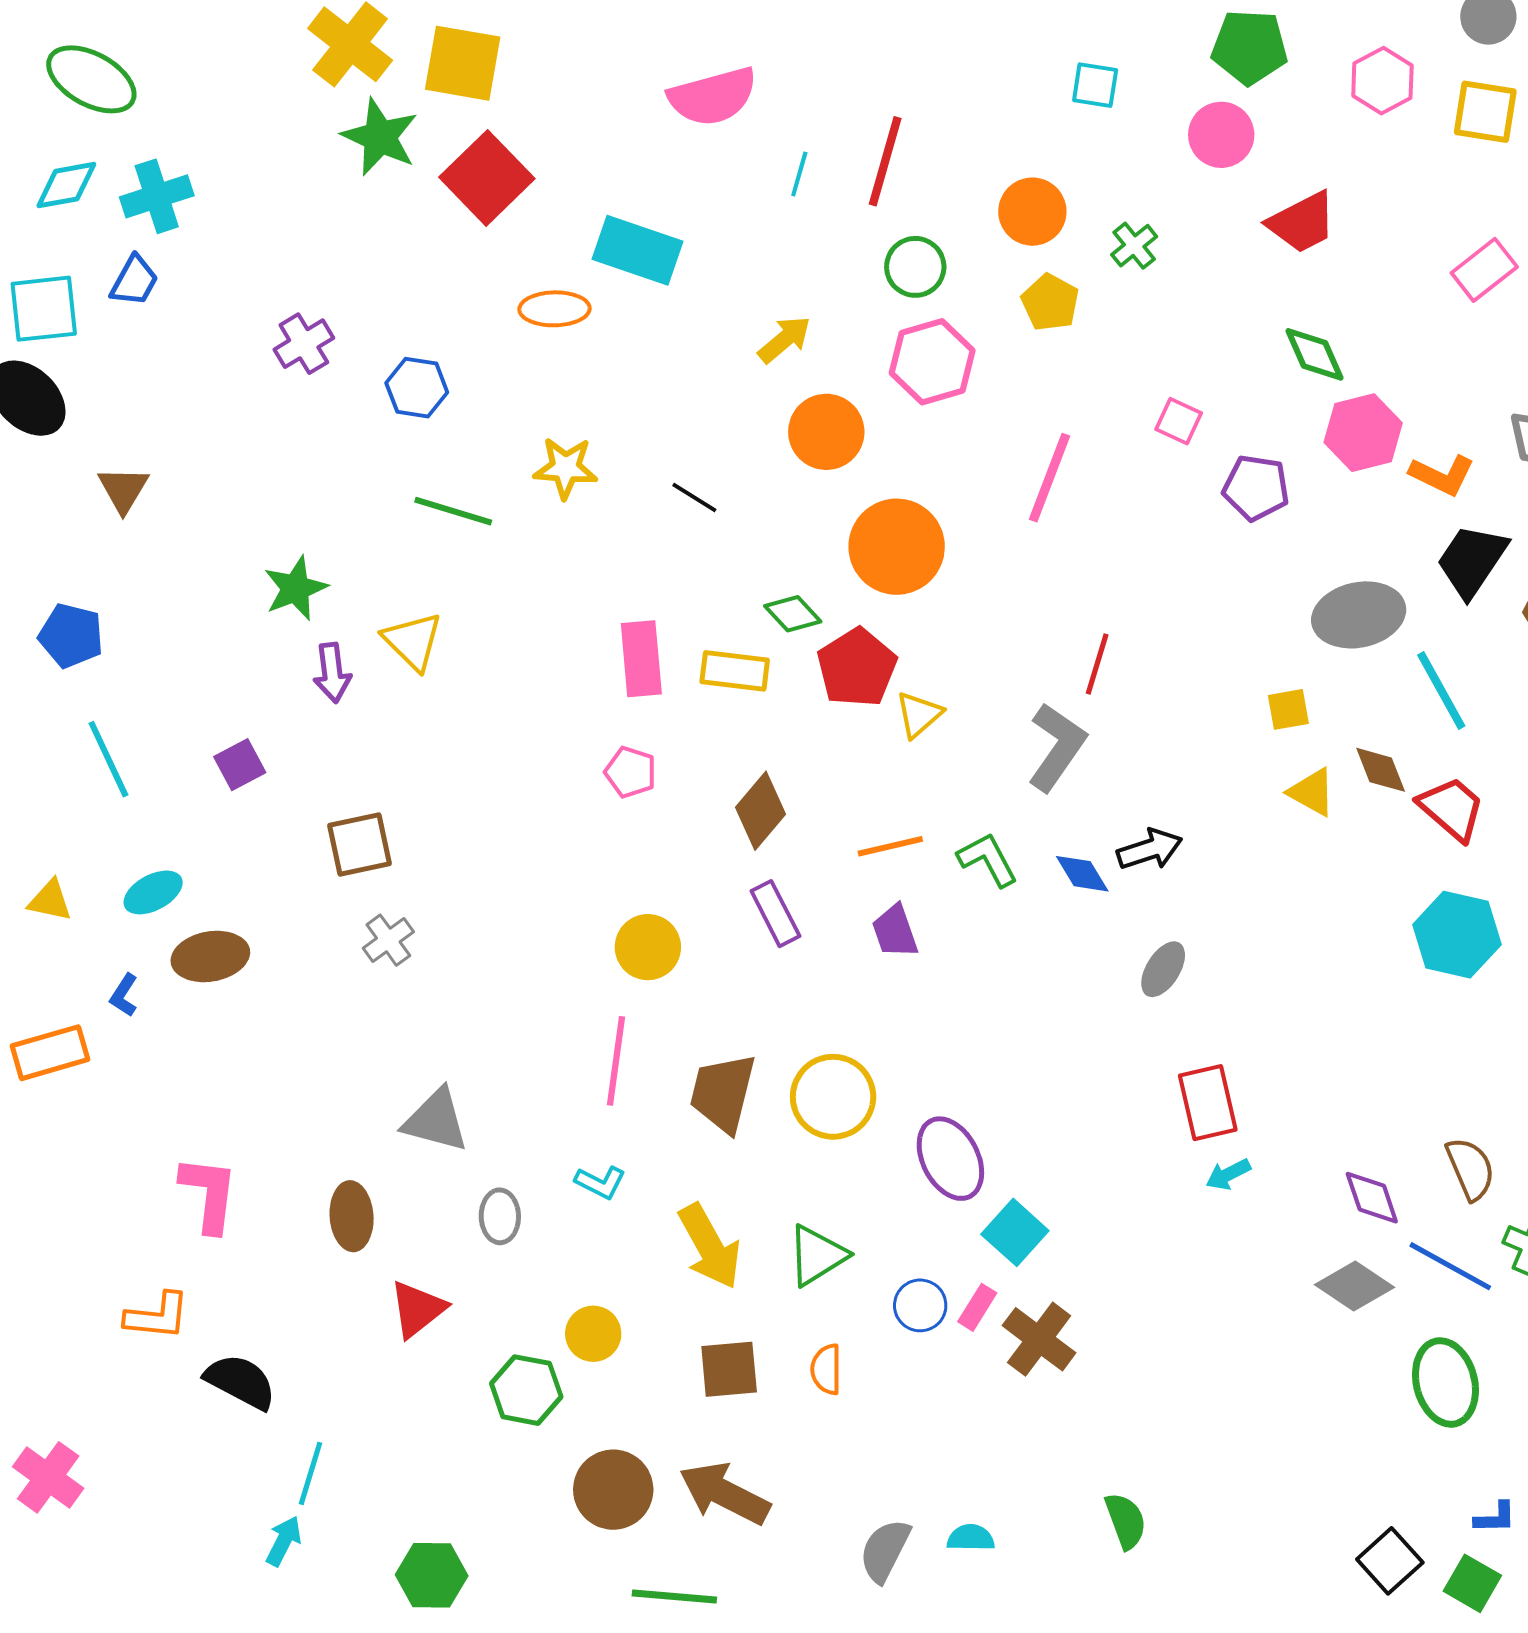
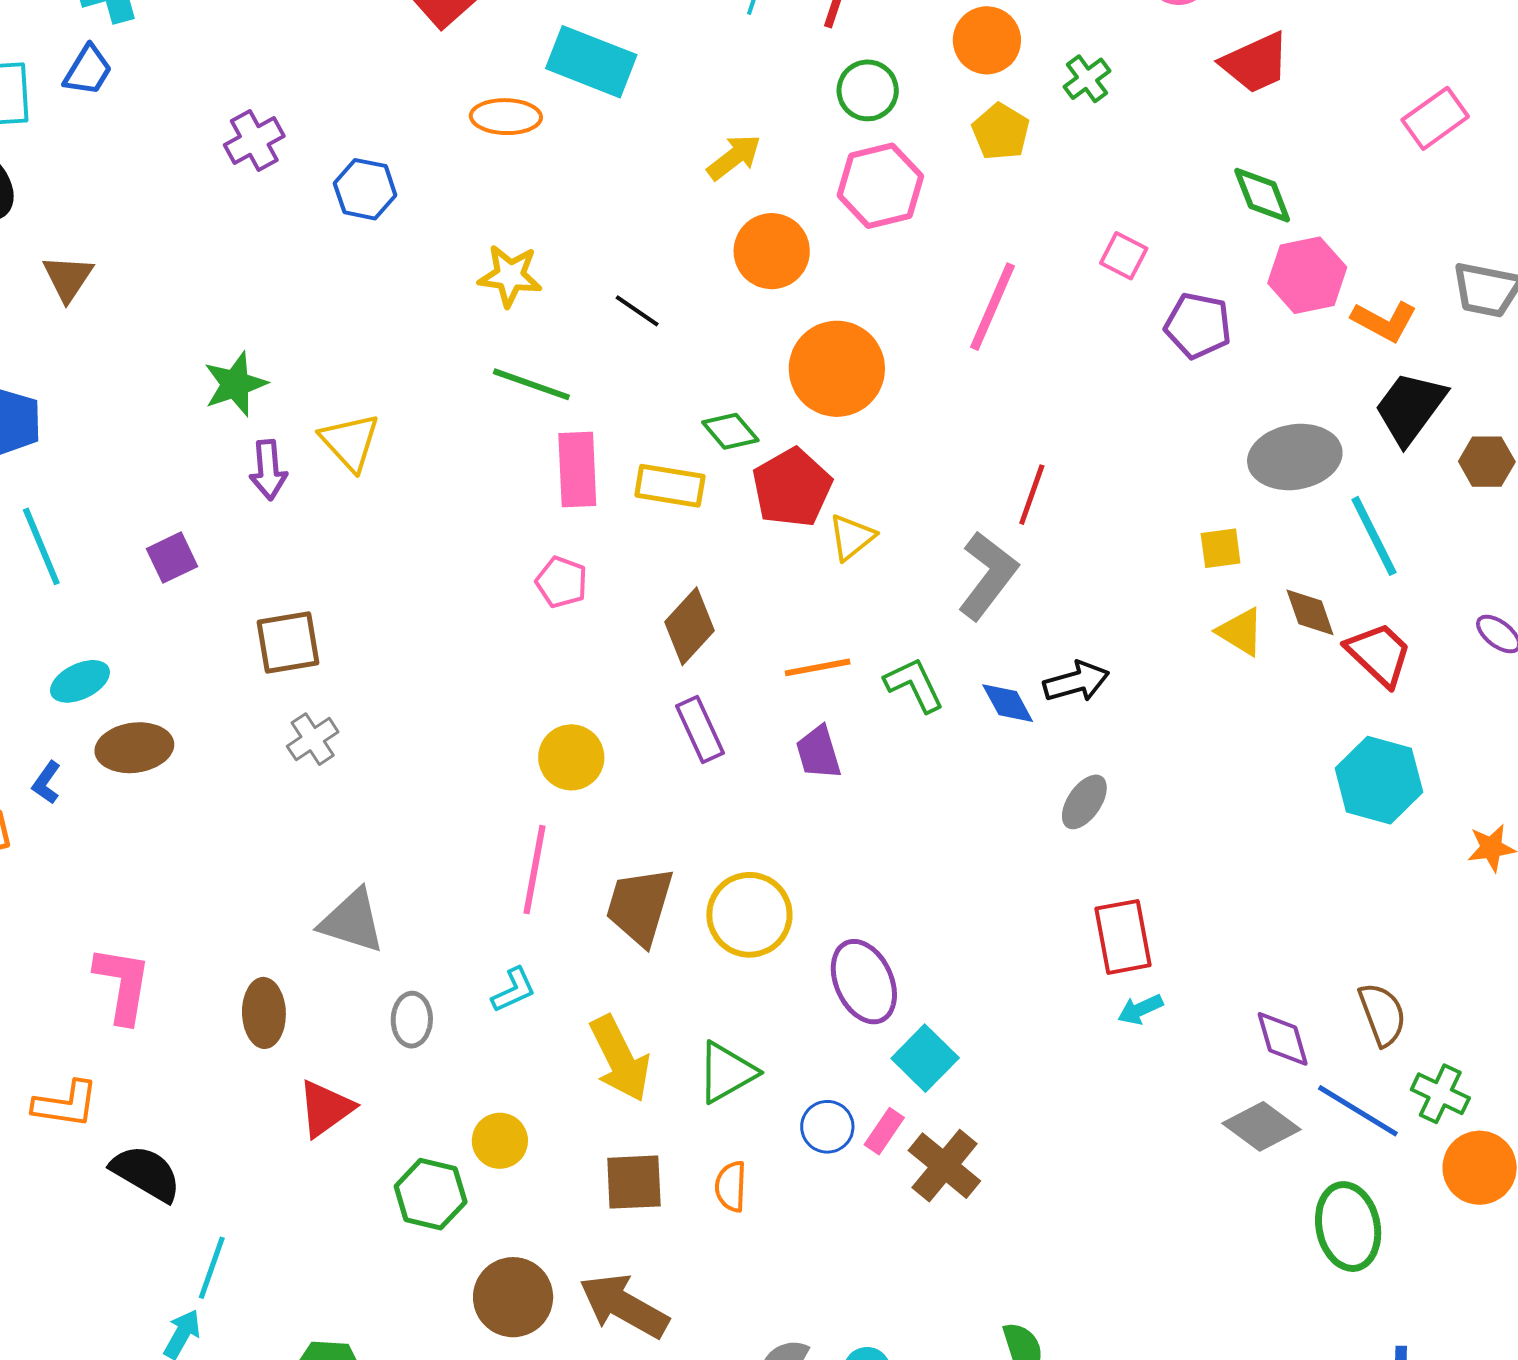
green line: (453, 511) -> (531, 384), moved
cyan L-shape: (600, 1182) -> (514, 990), turned -54

